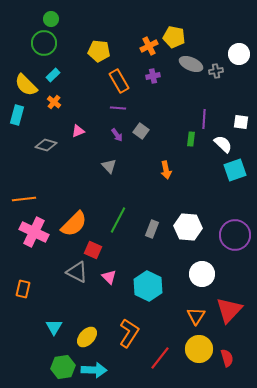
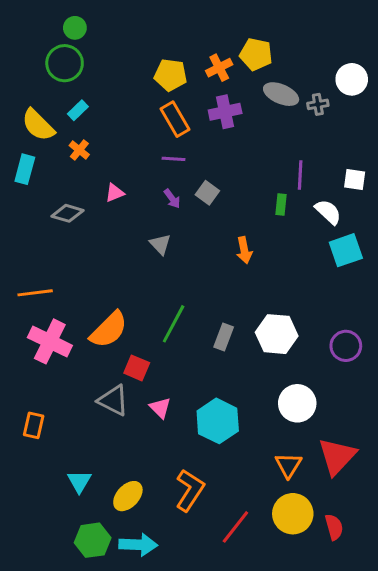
yellow pentagon: (99, 51) -> (171, 75), moved
purple cross: (153, 76) -> (225, 112), size x1.5
purple circle: (235, 235) -> (346, 346), size x0.7

